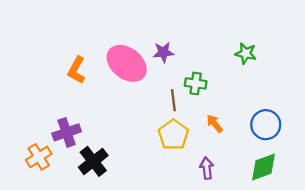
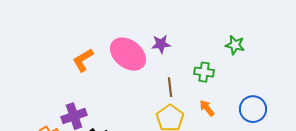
orange L-shape: (77, 70) -> (83, 60), turned 30
green cross: (196, 83) -> (204, 72), moved

